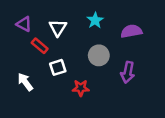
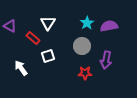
cyan star: (95, 20) -> (87, 23), moved
purple triangle: (24, 24) -> (10, 26), moved
red star: (81, 88) -> (85, 73), moved

